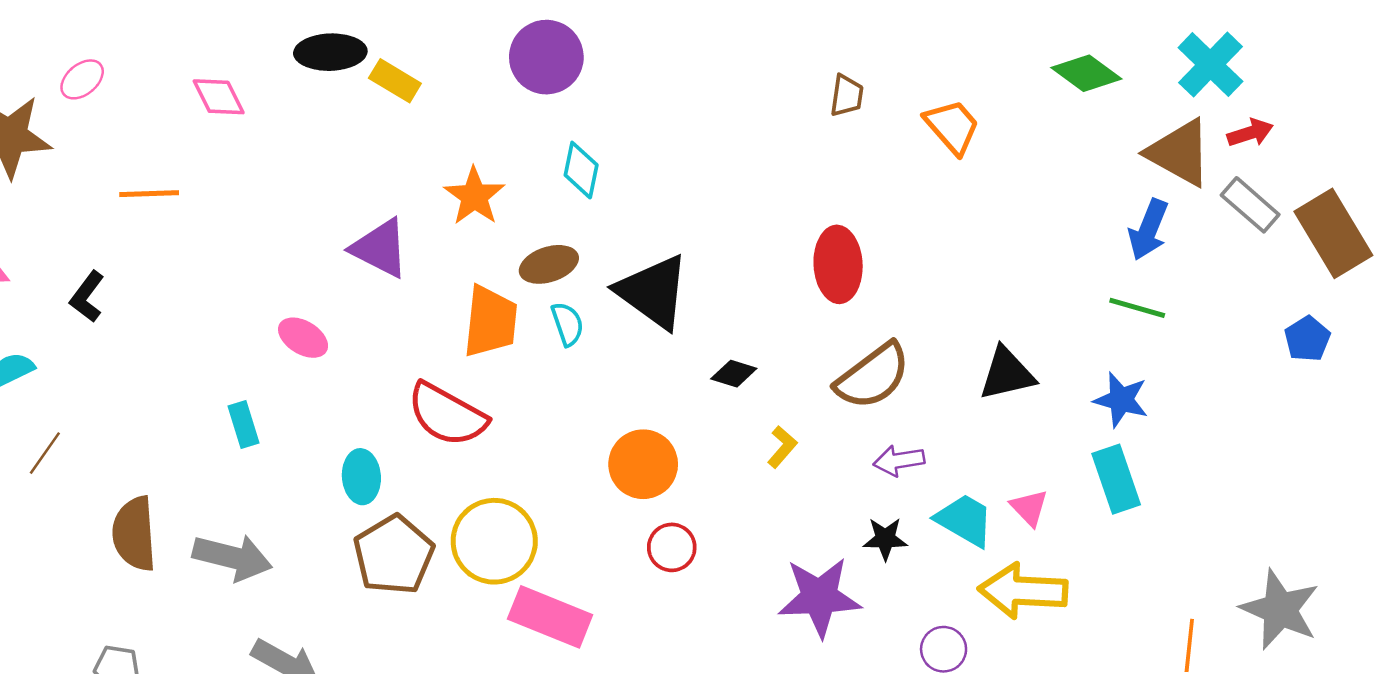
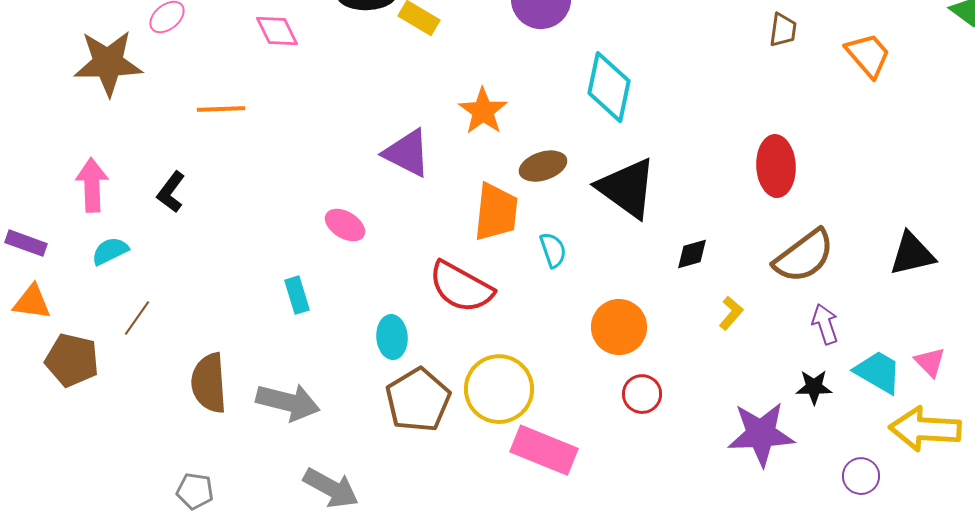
cyan diamond: (581, 170) -> (609, 87), moved, size x1.5
cyan semicircle: (567, 324) -> (553, 250), moved
black diamond: (734, 374) -> (692, 254), turned -33
purple arrow: (899, 461) -> (825, 324), turned 81

